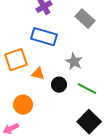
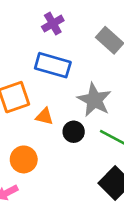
gray star: (74, 62) -> (94, 100), size x1.4

